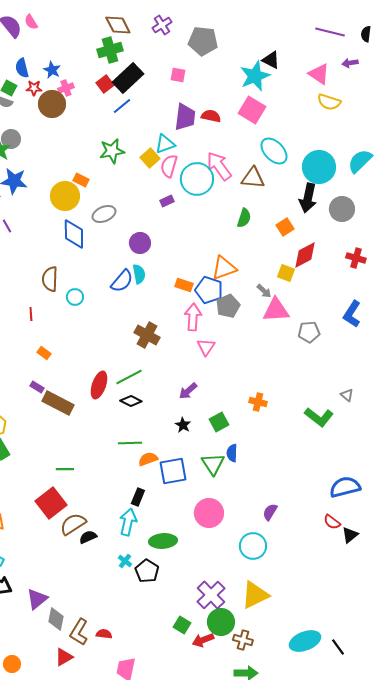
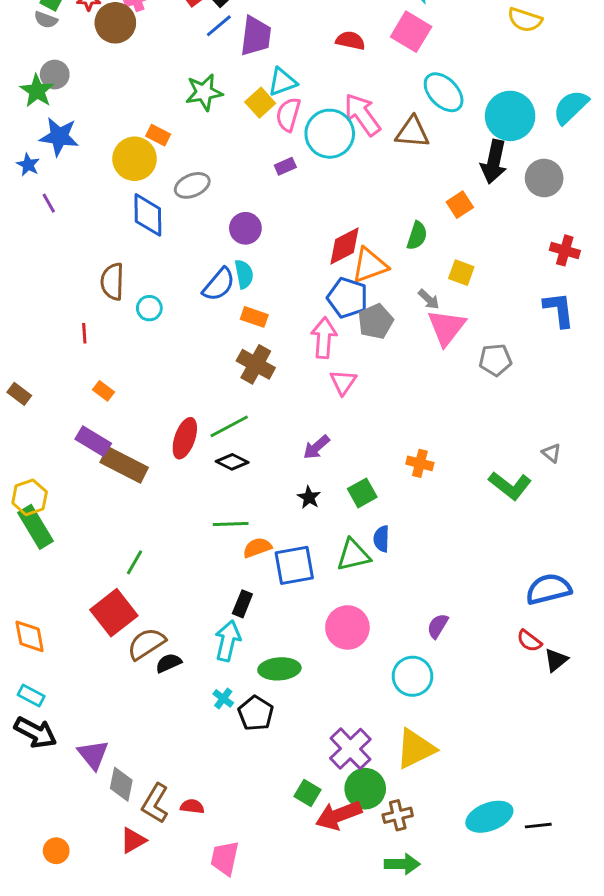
purple trapezoid: (185, 117) -> (256, 36), moved
green semicircle: (244, 218) -> (417, 236), moved
red diamond: (305, 255) -> (344, 246), moved
orange rectangle: (184, 285) -> (254, 317), moved
pink triangle: (276, 310) -> (447, 327), turned -48
blue L-shape: (352, 314) -> (559, 310), moved, turned 140
purple rectangle: (37, 387) -> (93, 441), size x1.6
green triangle: (213, 464) -> (353, 555), turned 50
green line: (65, 469) -> (135, 562), turned -60
purple triangle: (37, 599) -> (93, 755), turned -30
red arrow: (203, 640) -> (339, 815), size x1.4
brown cross: (243, 640) -> (398, 815), turned -30
black line: (338, 647) -> (538, 826), turned -60

